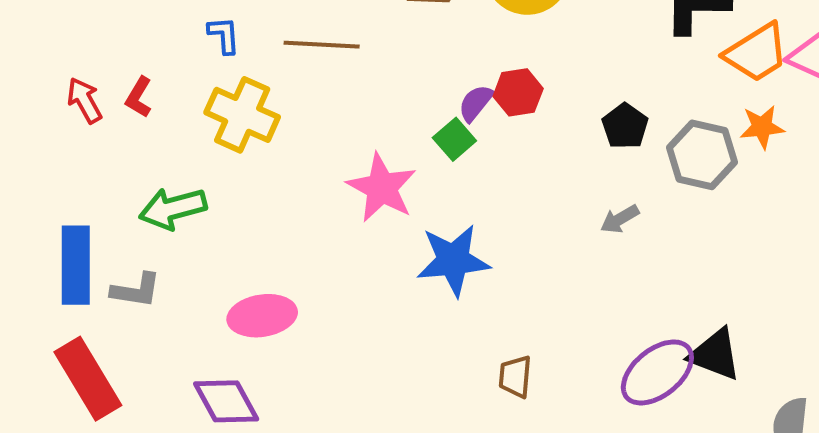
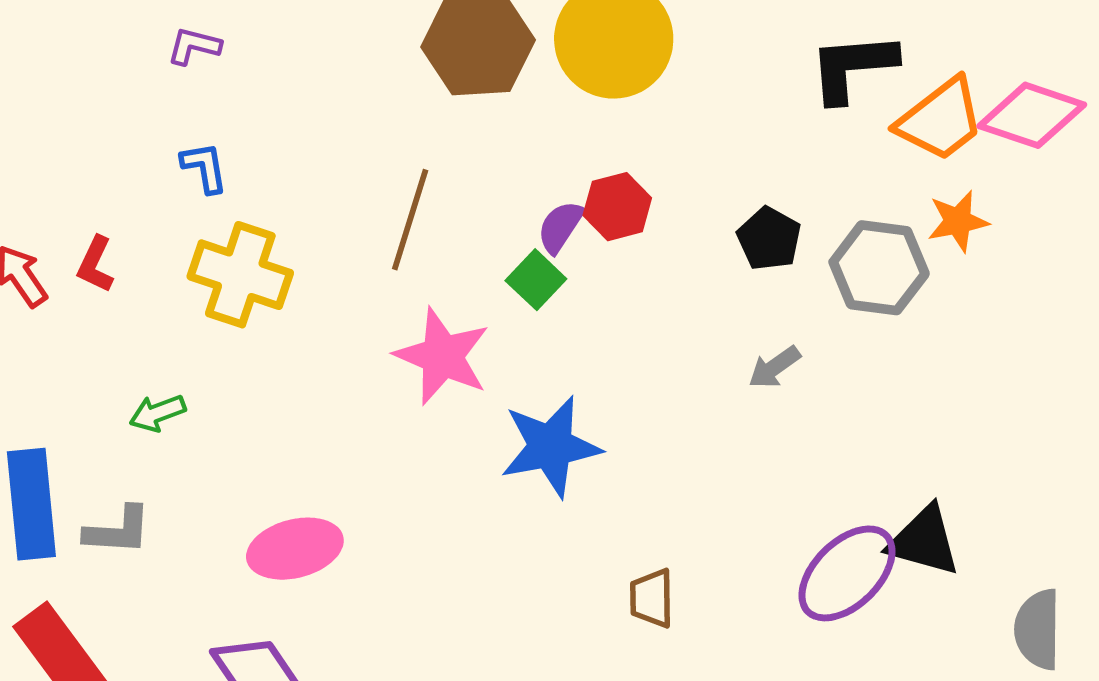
brown line: (322, 45) -> (410, 220), moved, turned -70
green arrow: (173, 208) -> (157, 413), size x0.6

